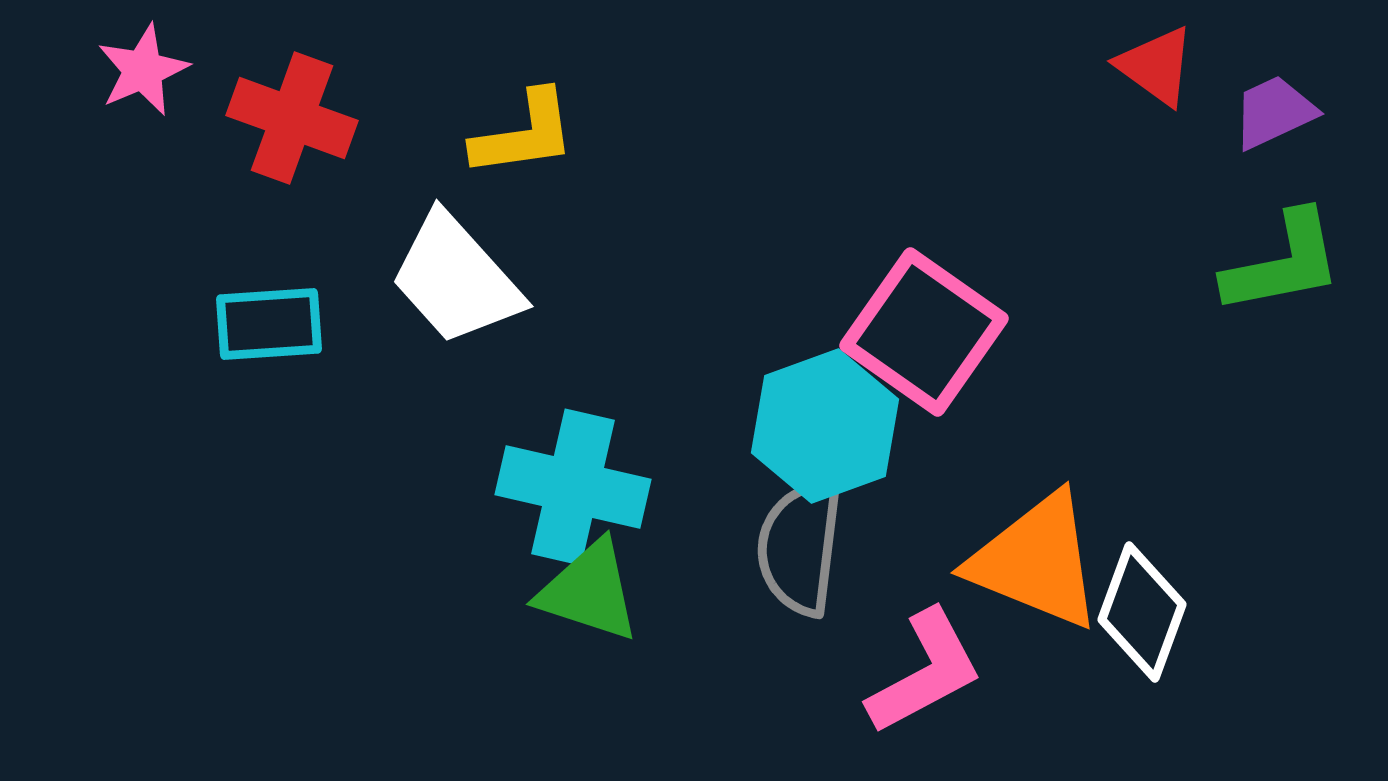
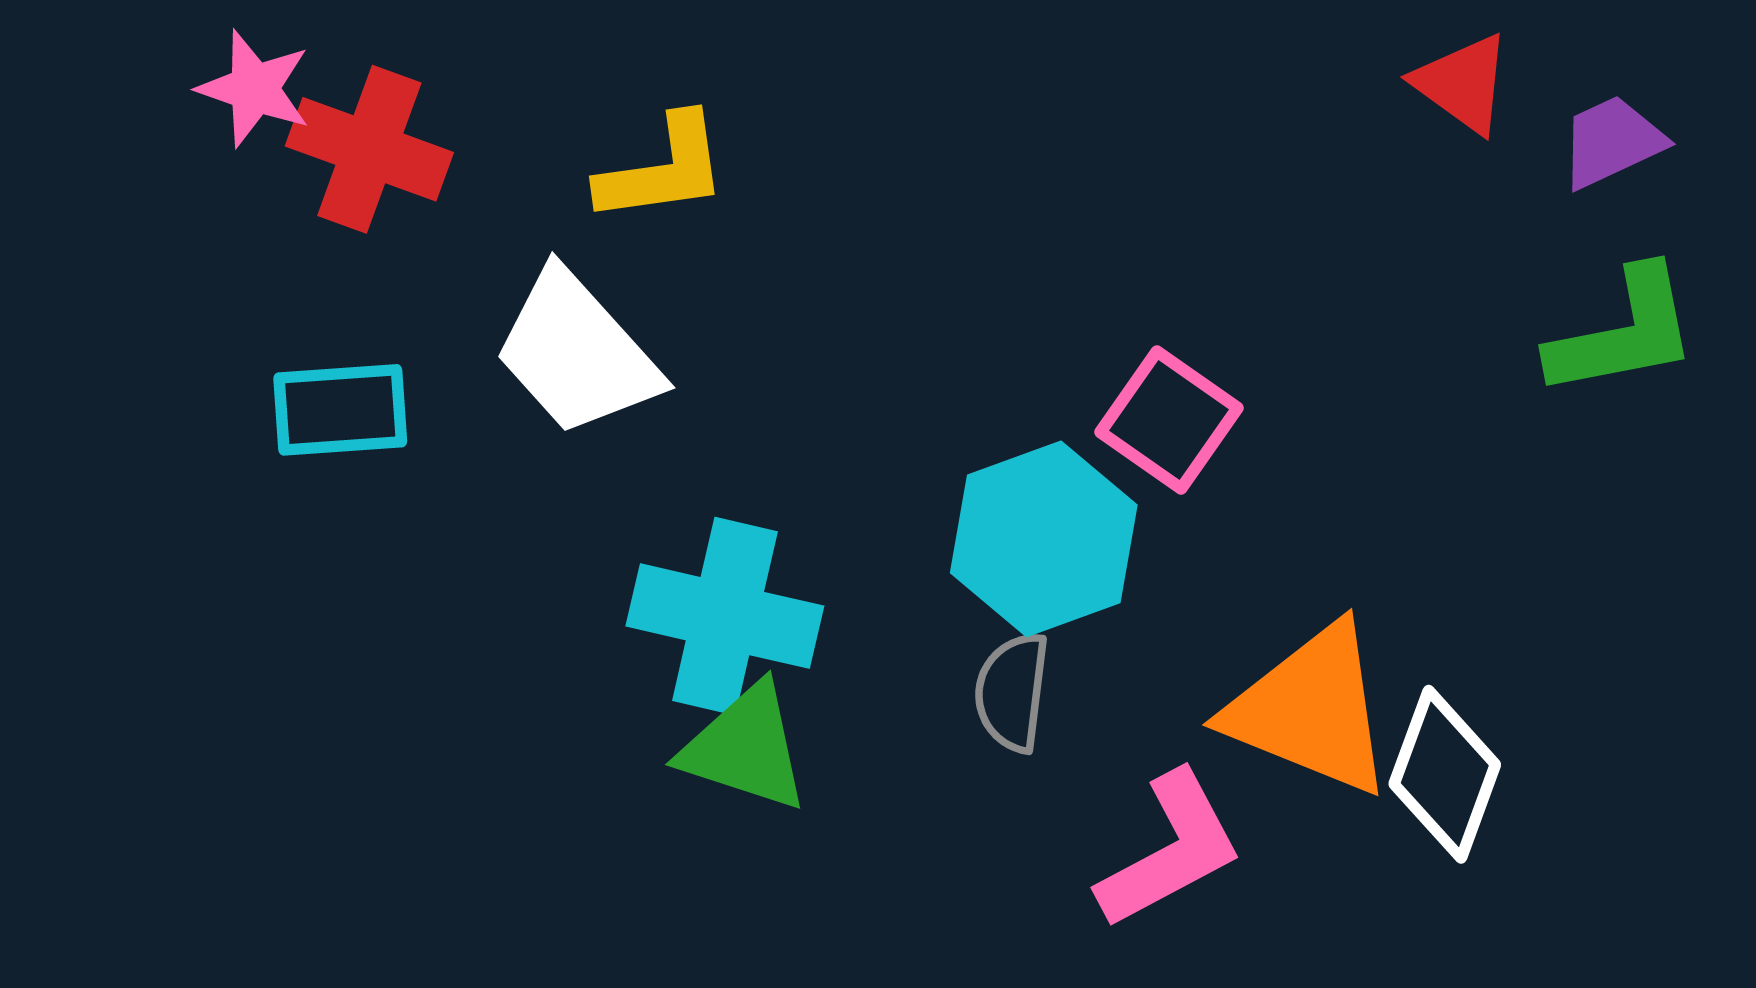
pink star: (143, 70) -> (254, 89), moved, turned -30
pink square: (924, 332) -> (1169, 420), size x0.7
gray semicircle: (800, 547) -> (1012, 692), size x0.7

